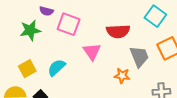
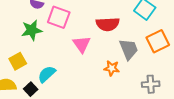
green star: (30, 30) -> (32, 30), moved
cyan semicircle: (56, 68) -> (47, 74), moved

